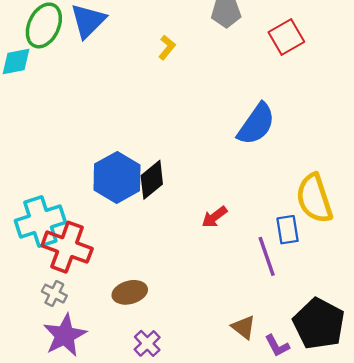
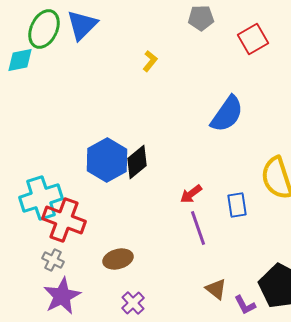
yellow L-shape: (167, 47) -> (150, 61), moved
blue rectangle: (288, 230) -> (237, 205), moved
purple line: (267, 256) -> (198, 228), moved

